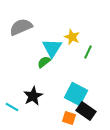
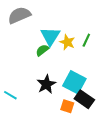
yellow star: (72, 37) -> (67, 42), moved
black star: (33, 96) -> (46, 84), moved

